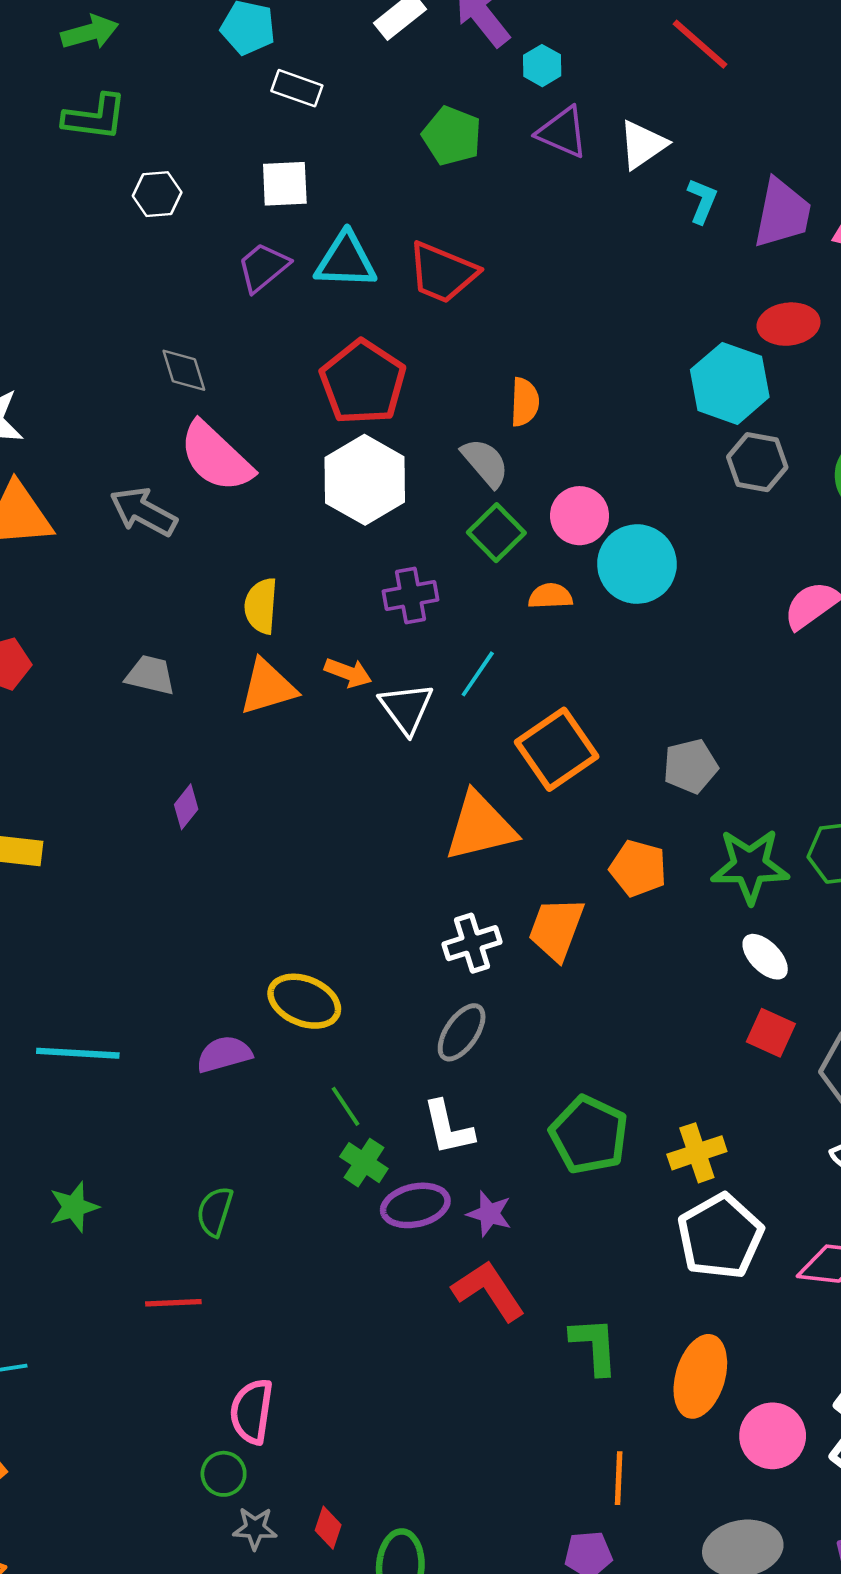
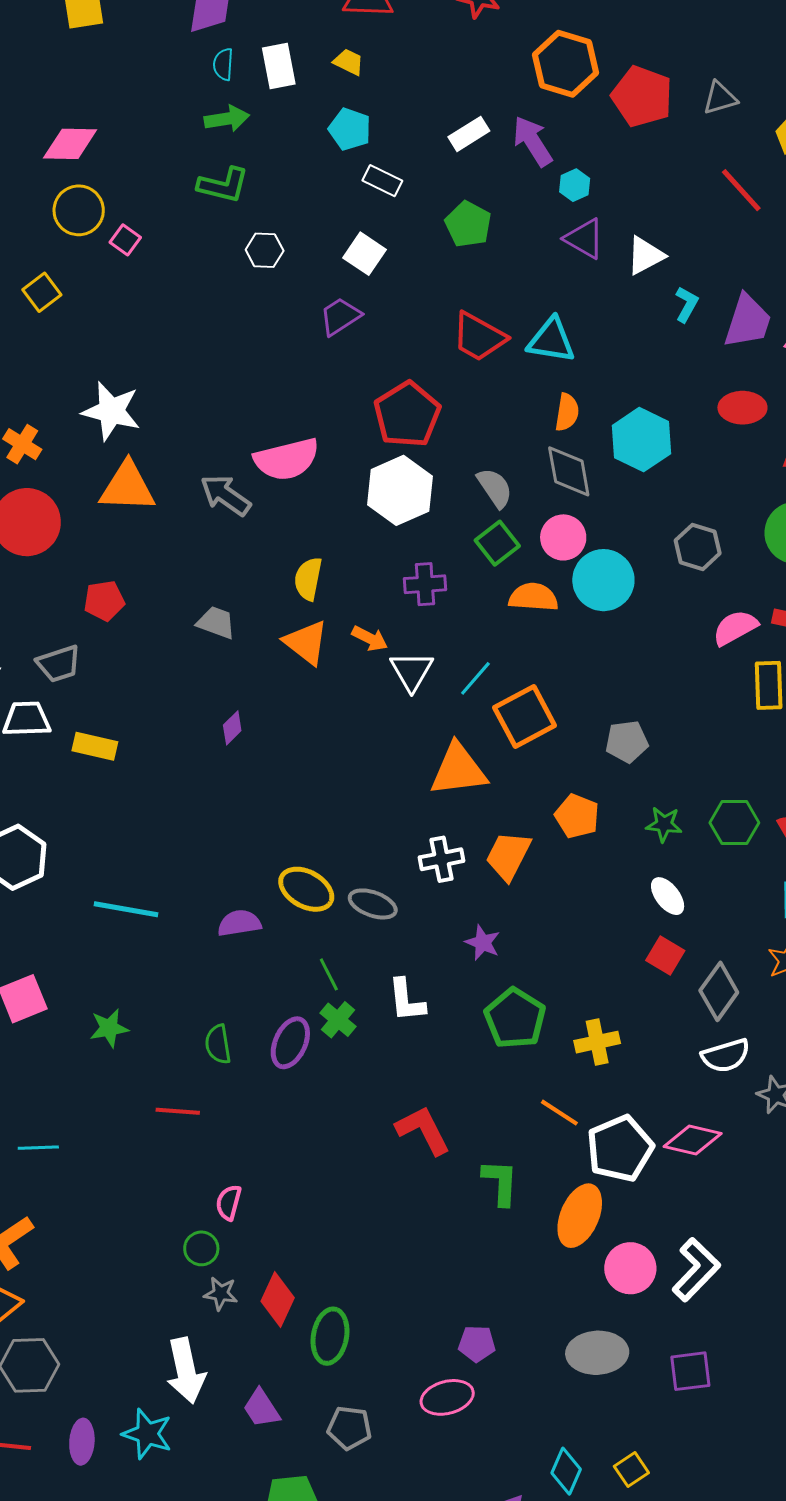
red line: (700, 44) -> (741, 190), moved
green pentagon: (452, 136) -> (468, 224), moved
white square: (285, 184) -> (364, 254), turned 30
cyan triangle: (346, 261) -> (551, 340), moved
gray diamond: (184, 370) -> (569, 471), moved, size x1.4
cyan hexagon: (730, 383) -> (641, 440), moved
orange semicircle: (525, 402) -> (567, 412), moved
pink semicircle: (216, 457) -> (287, 459), turned -64
gray hexagon: (757, 462) -> (698, 547), moved
orange semicircle: (550, 596) -> (533, 597), size x1.4
cyan line: (478, 674) -> (475, 678), moved
orange triangle: (268, 687) -> (306, 642), turned 48
green star: (750, 866) -> (664, 824), size x0.6
gray ellipse: (462, 1032) -> (373, 904), moved, turned 69
purple ellipse: (415, 1205) -> (290, 1043), moved, turned -60
green semicircle: (215, 1211) -> (218, 1044), turned -33
purple star: (489, 1214) -> (483, 943), moved
white pentagon: (720, 1236) -> (620, 1149), moved
pink semicircle: (252, 1411) -> (229, 1202), size x0.7
orange line: (619, 1478) -> (559, 1113), moved, turned -66
red diamond: (328, 1528) -> (278, 1299), size x1.6

